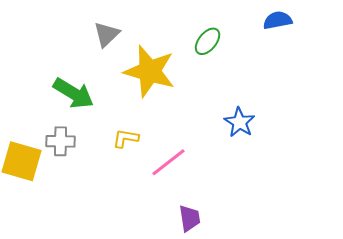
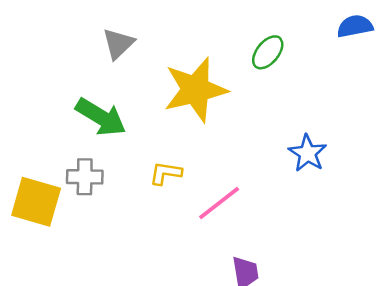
gray triangle: (107, 34) -> (118, 44), moved
yellow star: (150, 71) -> (196, 90), turned -30

